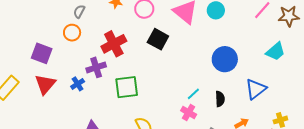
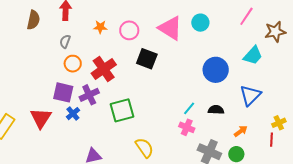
brown star: (289, 16) -> (275, 32), moved
orange circle: (72, 33) -> (73, 64), moved
cyan trapezoid: (275, 51) -> (253, 55), moved
purple square: (42, 53) -> (63, 92), moved
black semicircle: (220, 99) -> (216, 110), turned -77

